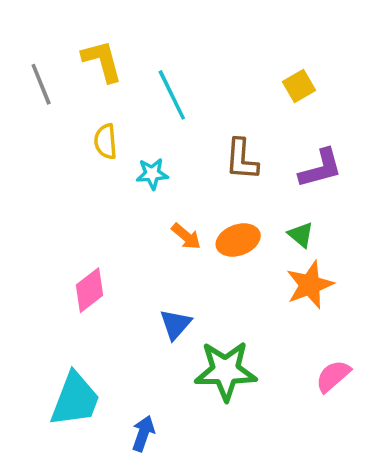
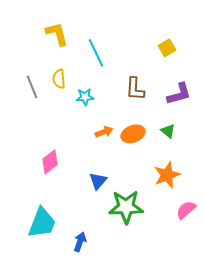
gray line: (41, 84) -> (32, 87), moved
orange arrow: (186, 236) -> (104, 132), turned -60
orange star: (310, 285) -> (167, 175), moved

